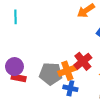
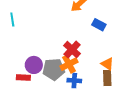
red cross: (83, 61) -> (72, 50), moved
purple circle: (14, 67) -> (34, 65), moved

